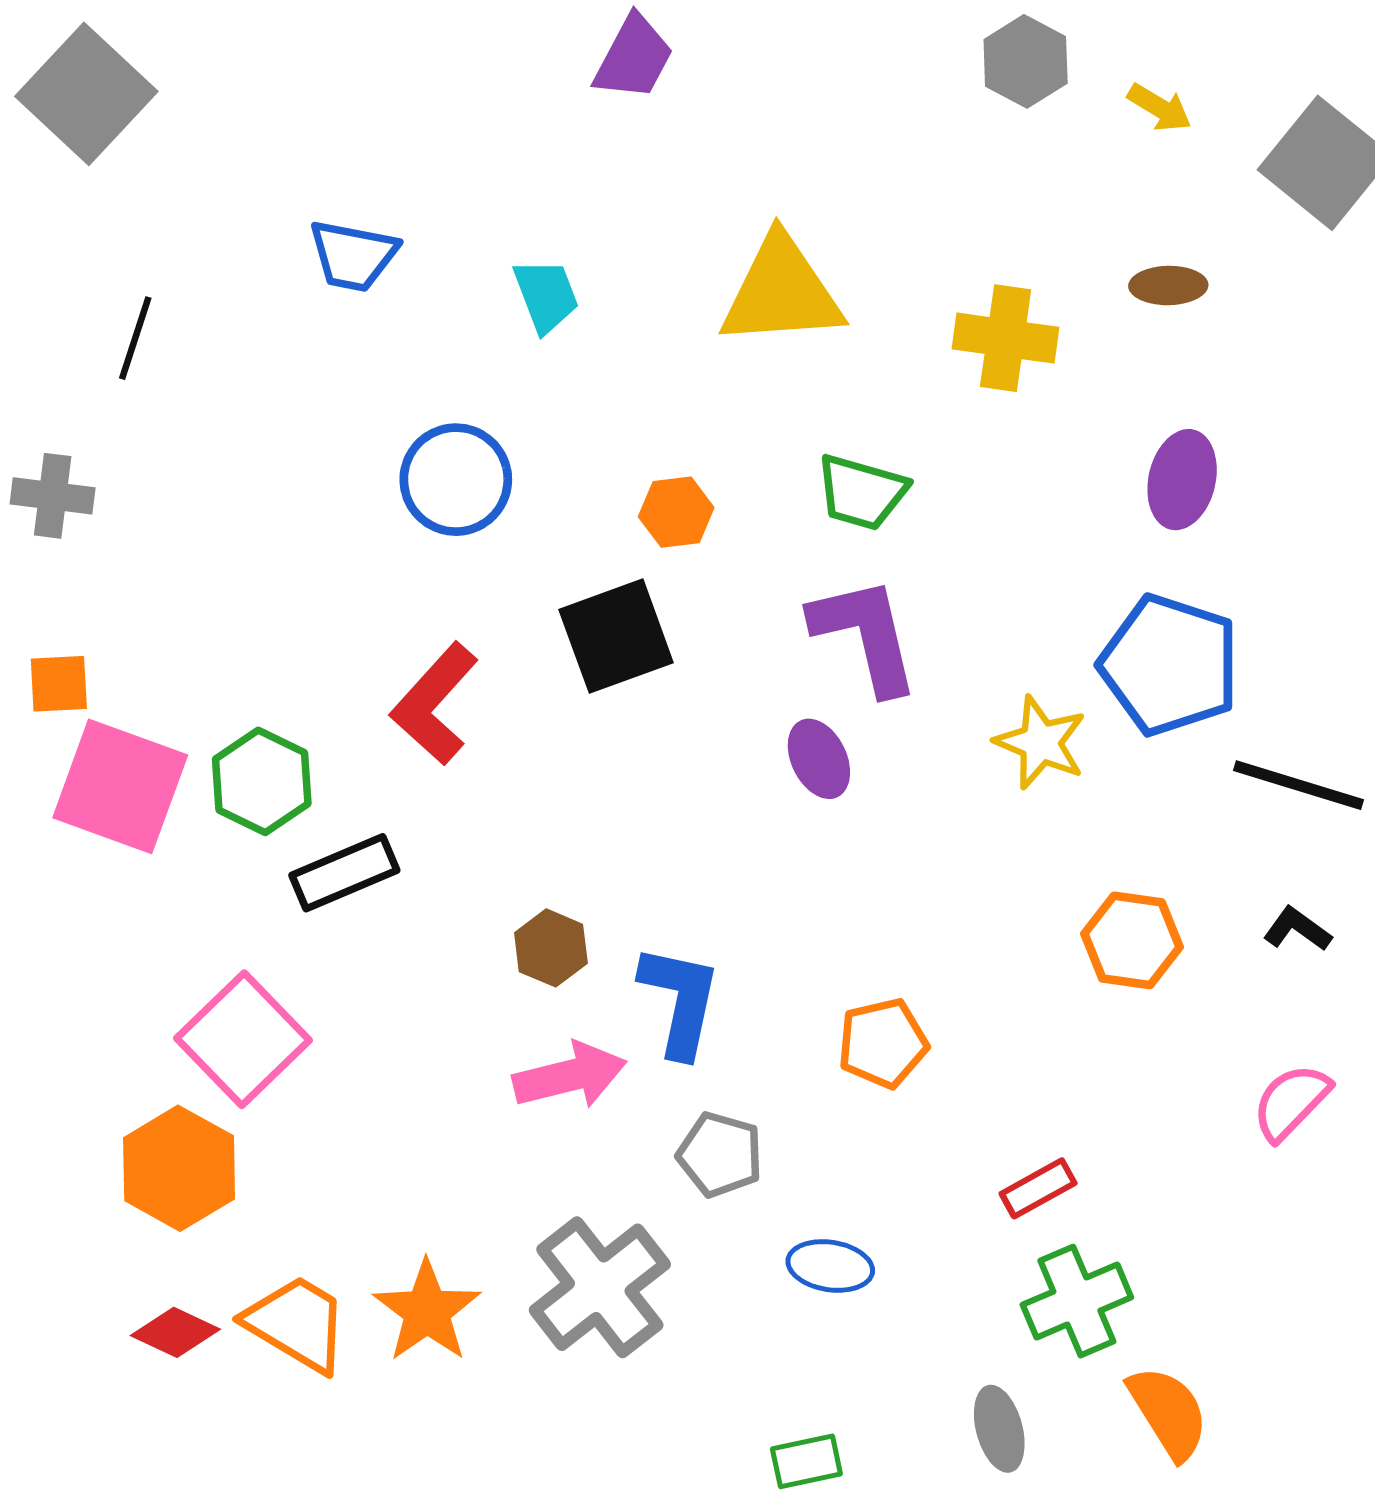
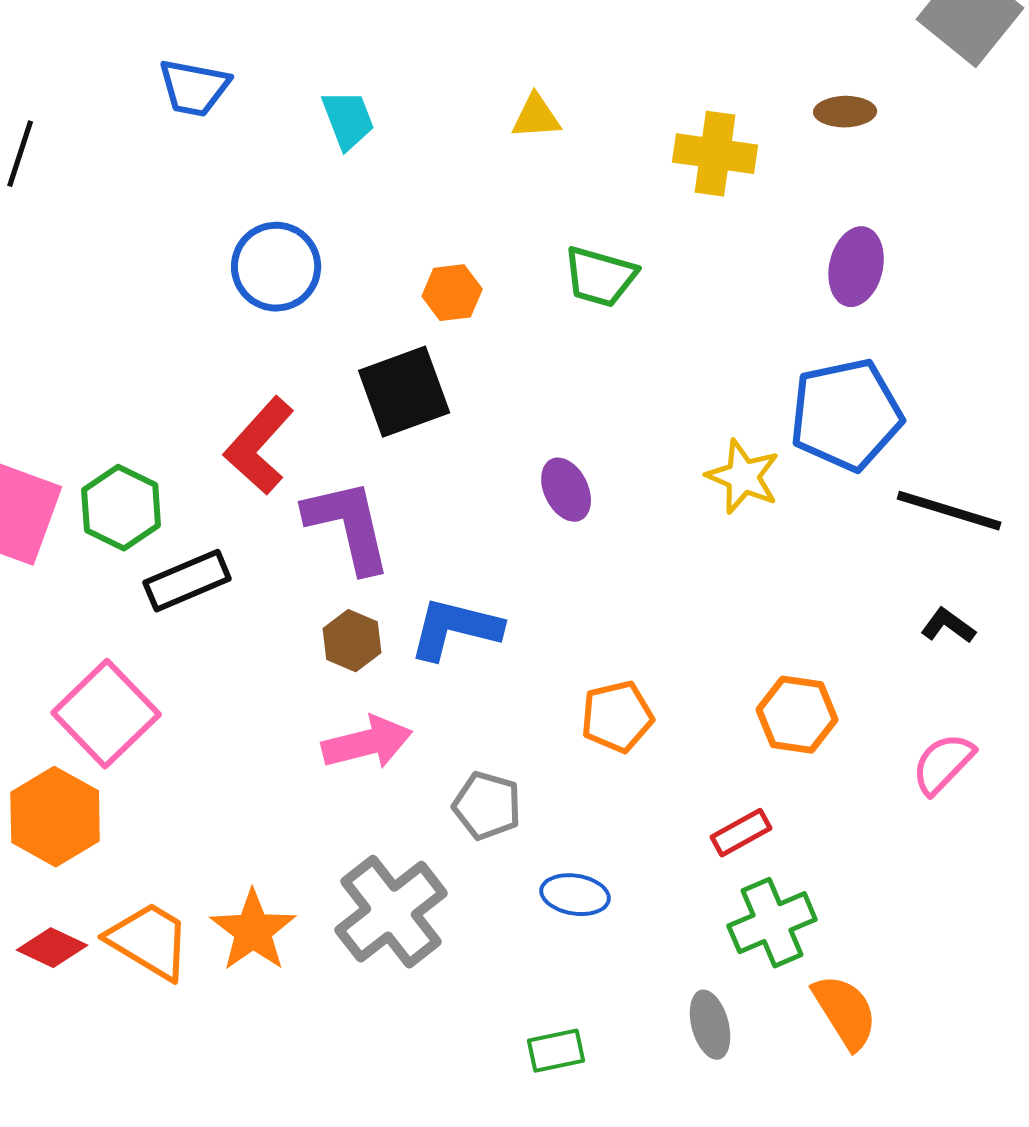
yellow triangle: (781, 292) -> (536, 117), size x0.5
purple L-shape: (865, 635) -> (348, 526), moved
blue pentagon: (1170, 665) -> (846, 415), turned -30
orange hexagon: (1132, 940) -> (797, 715), moved
blue L-shape: (680, 1001) -> (455, 629), moved, turned -88

